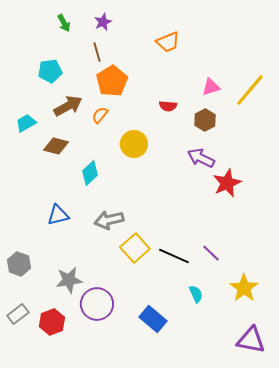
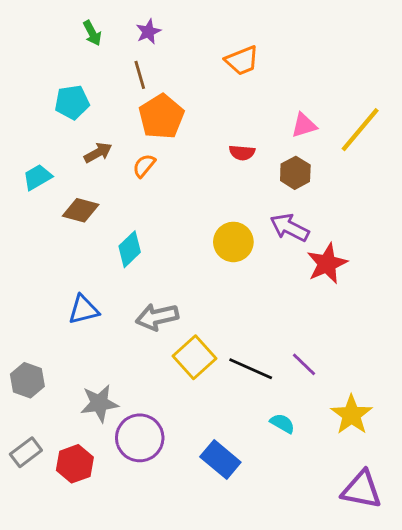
brown arrow: (68, 106) -> (98, 153), size x0.7
yellow circle: (134, 144) -> (233, 242), moved
cyan semicircle: (196, 294) -> (282, 423), turned -36

